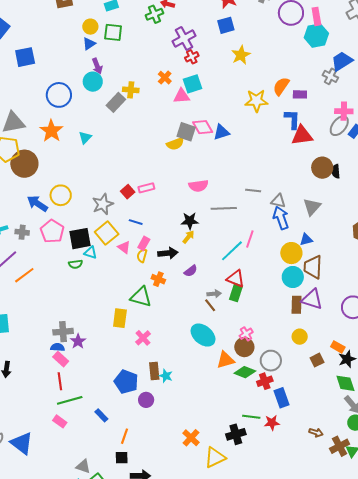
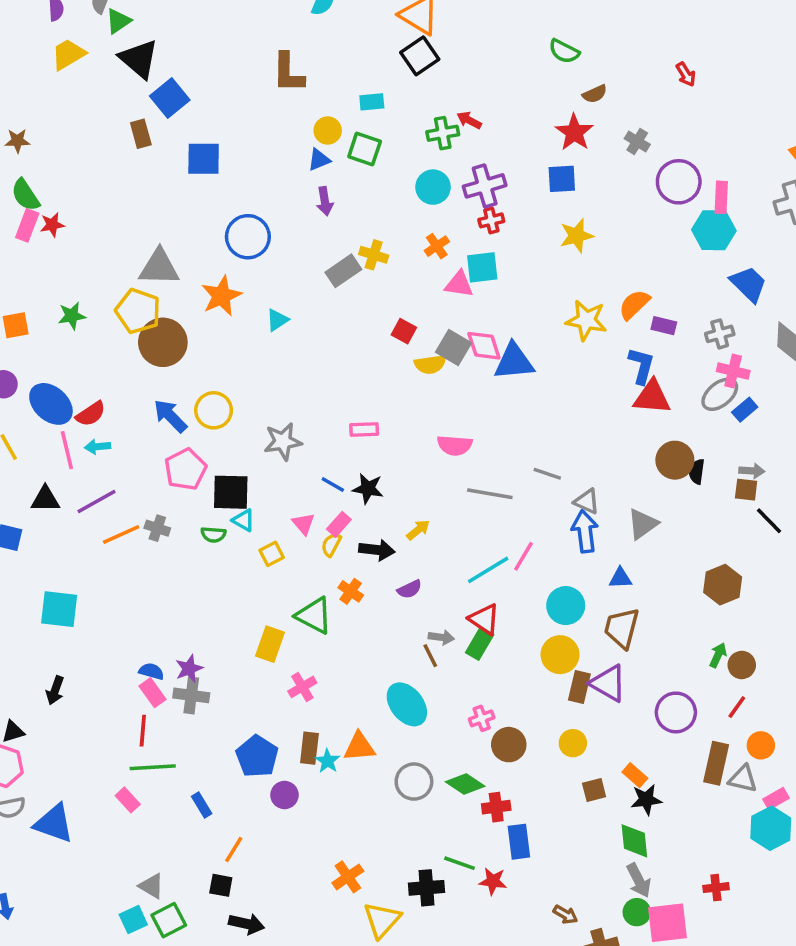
blue trapezoid: (342, 61) -> (749, 284), turned 65
gray cross: (330, 76) -> (720, 334), moved, turned 35
cyan circle: (93, 82) -> (433, 187), moved
blue triangle: (221, 132) -> (514, 362), size x1.4
red square: (128, 192) -> (404, 331), moved, turned -32
black star: (190, 221) -> (368, 489), moved
gray cross: (22, 232) -> (157, 528), moved
yellow square: (107, 233) -> (272, 554), moved, size x0.6
yellow circle: (291, 253) -> (560, 655), moved
cyan circle: (293, 277) -> (566, 606), moved
gray cross: (63, 332) -> (191, 695), moved
brown circle: (244, 347) -> (509, 745), moved
orange triangle: (226, 360) -> (359, 747), moved
gray circle: (271, 361) -> (414, 782), moved
blue triangle: (22, 443) -> (54, 823), turned -30
yellow triangle: (215, 457) -> (382, 920), turned -35

